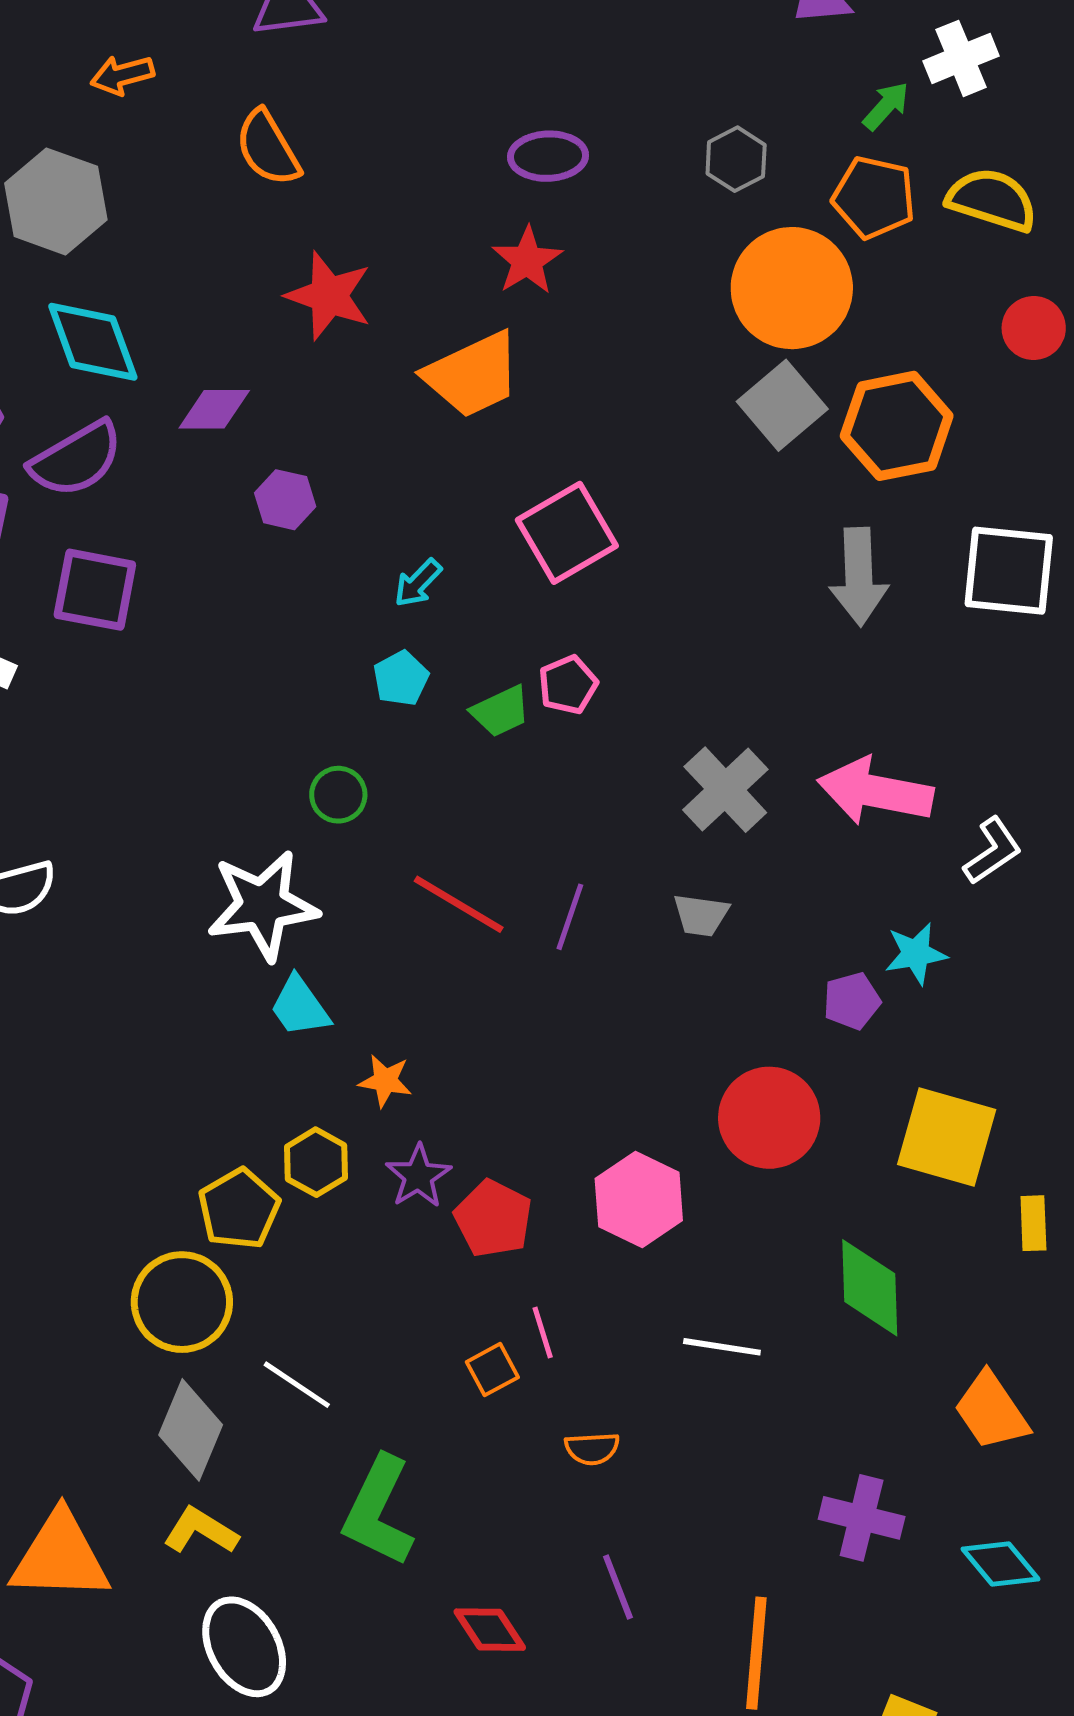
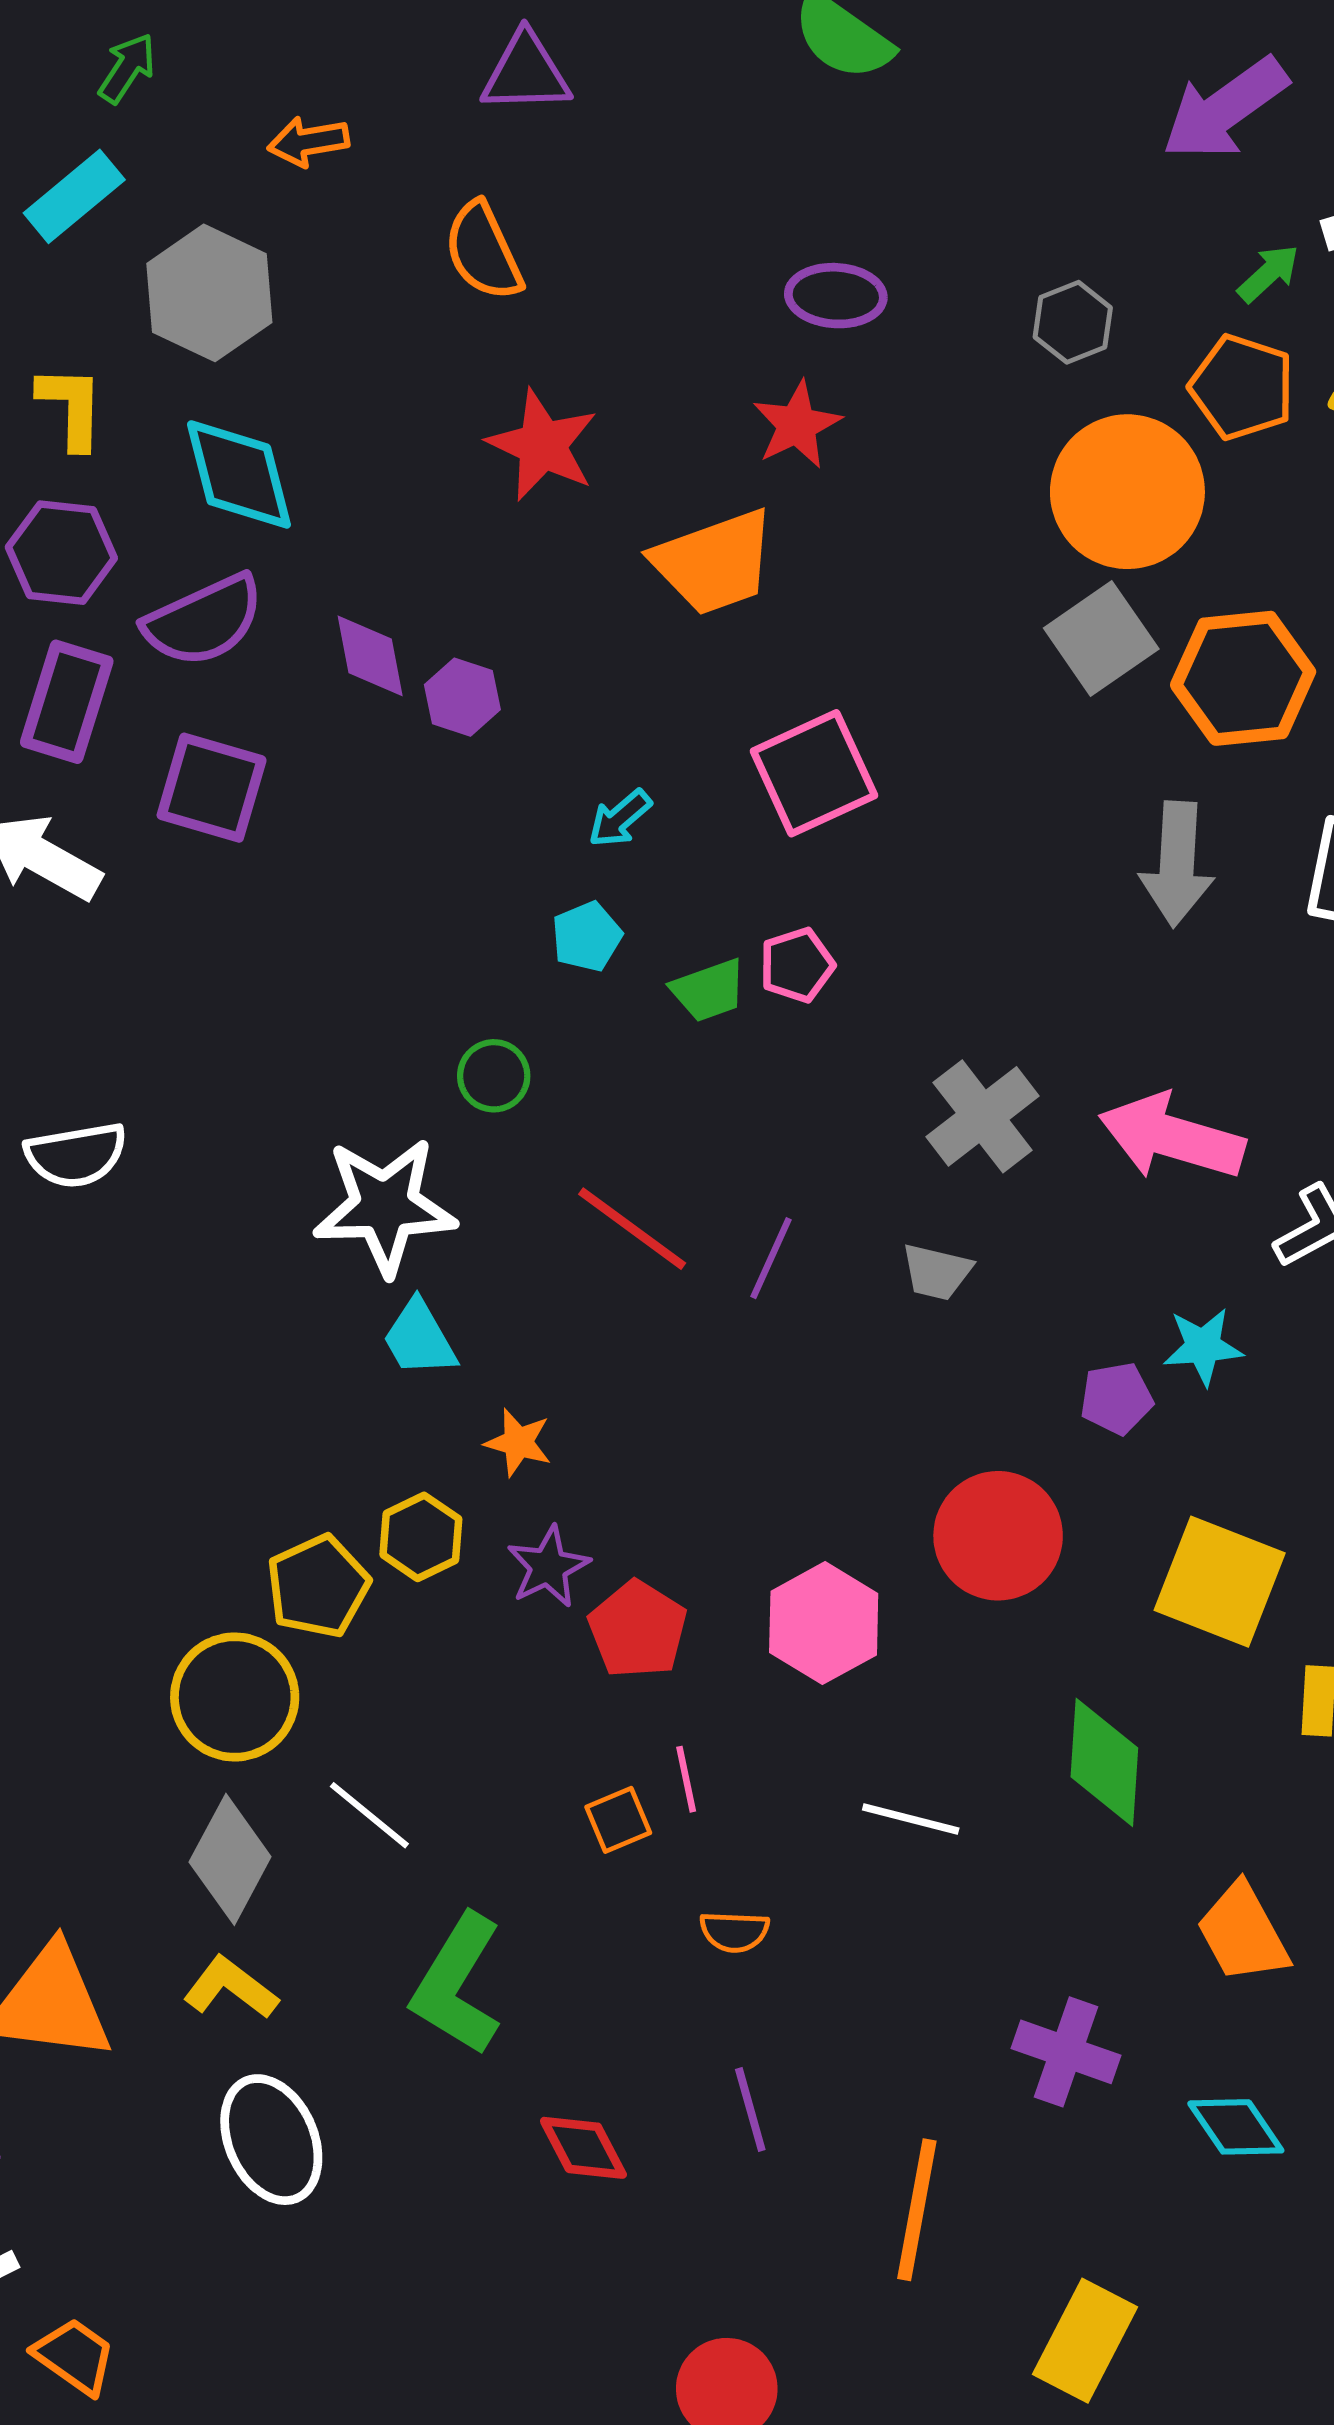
purple diamond: (214, 409) -> (370, 656), moved, turned 74

